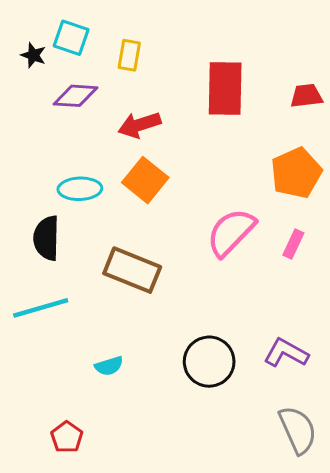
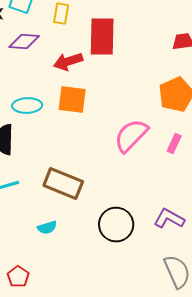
red rectangle: (225, 89) -> (102, 37), moved
orange square: (145, 180) -> (72, 100), turned -32
brown rectangle: (132, 270) -> (63, 184), moved

